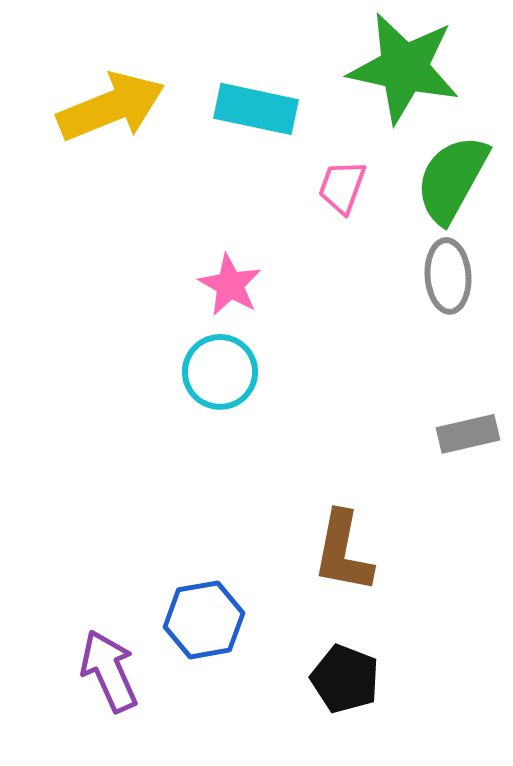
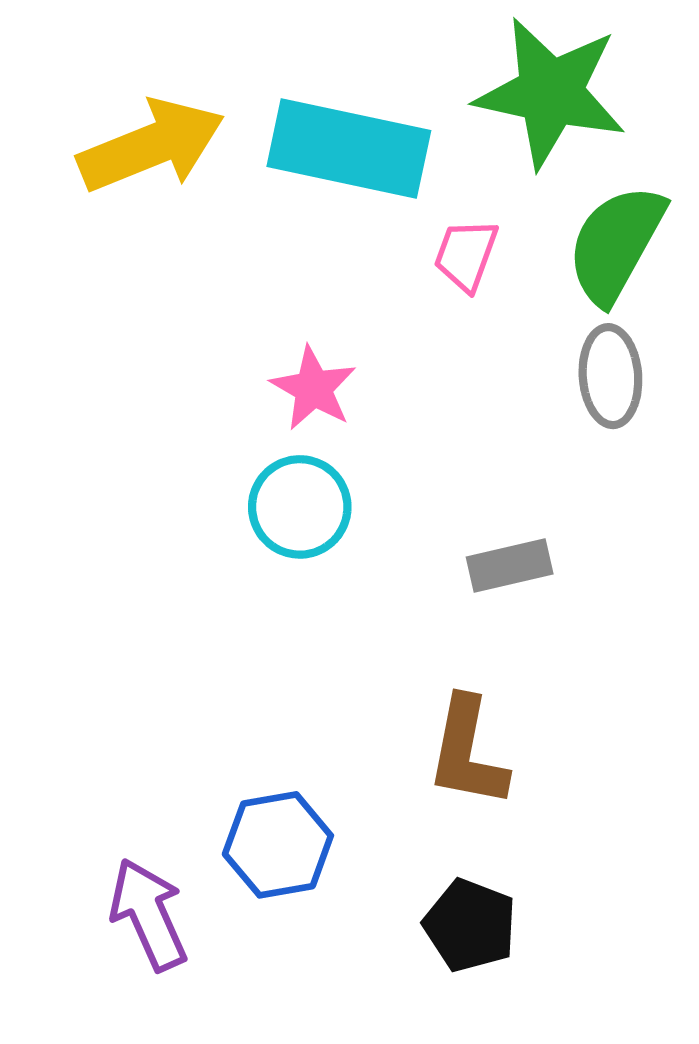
cyan rectangle: (256, 109) -> (349, 149), size x1.4
gray rectangle: (468, 434) -> (510, 566), moved

